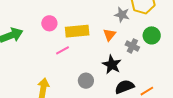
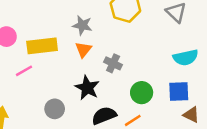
gray star: (122, 15) -> (82, 25), moved
green circle: (152, 35) -> (142, 93), moved

